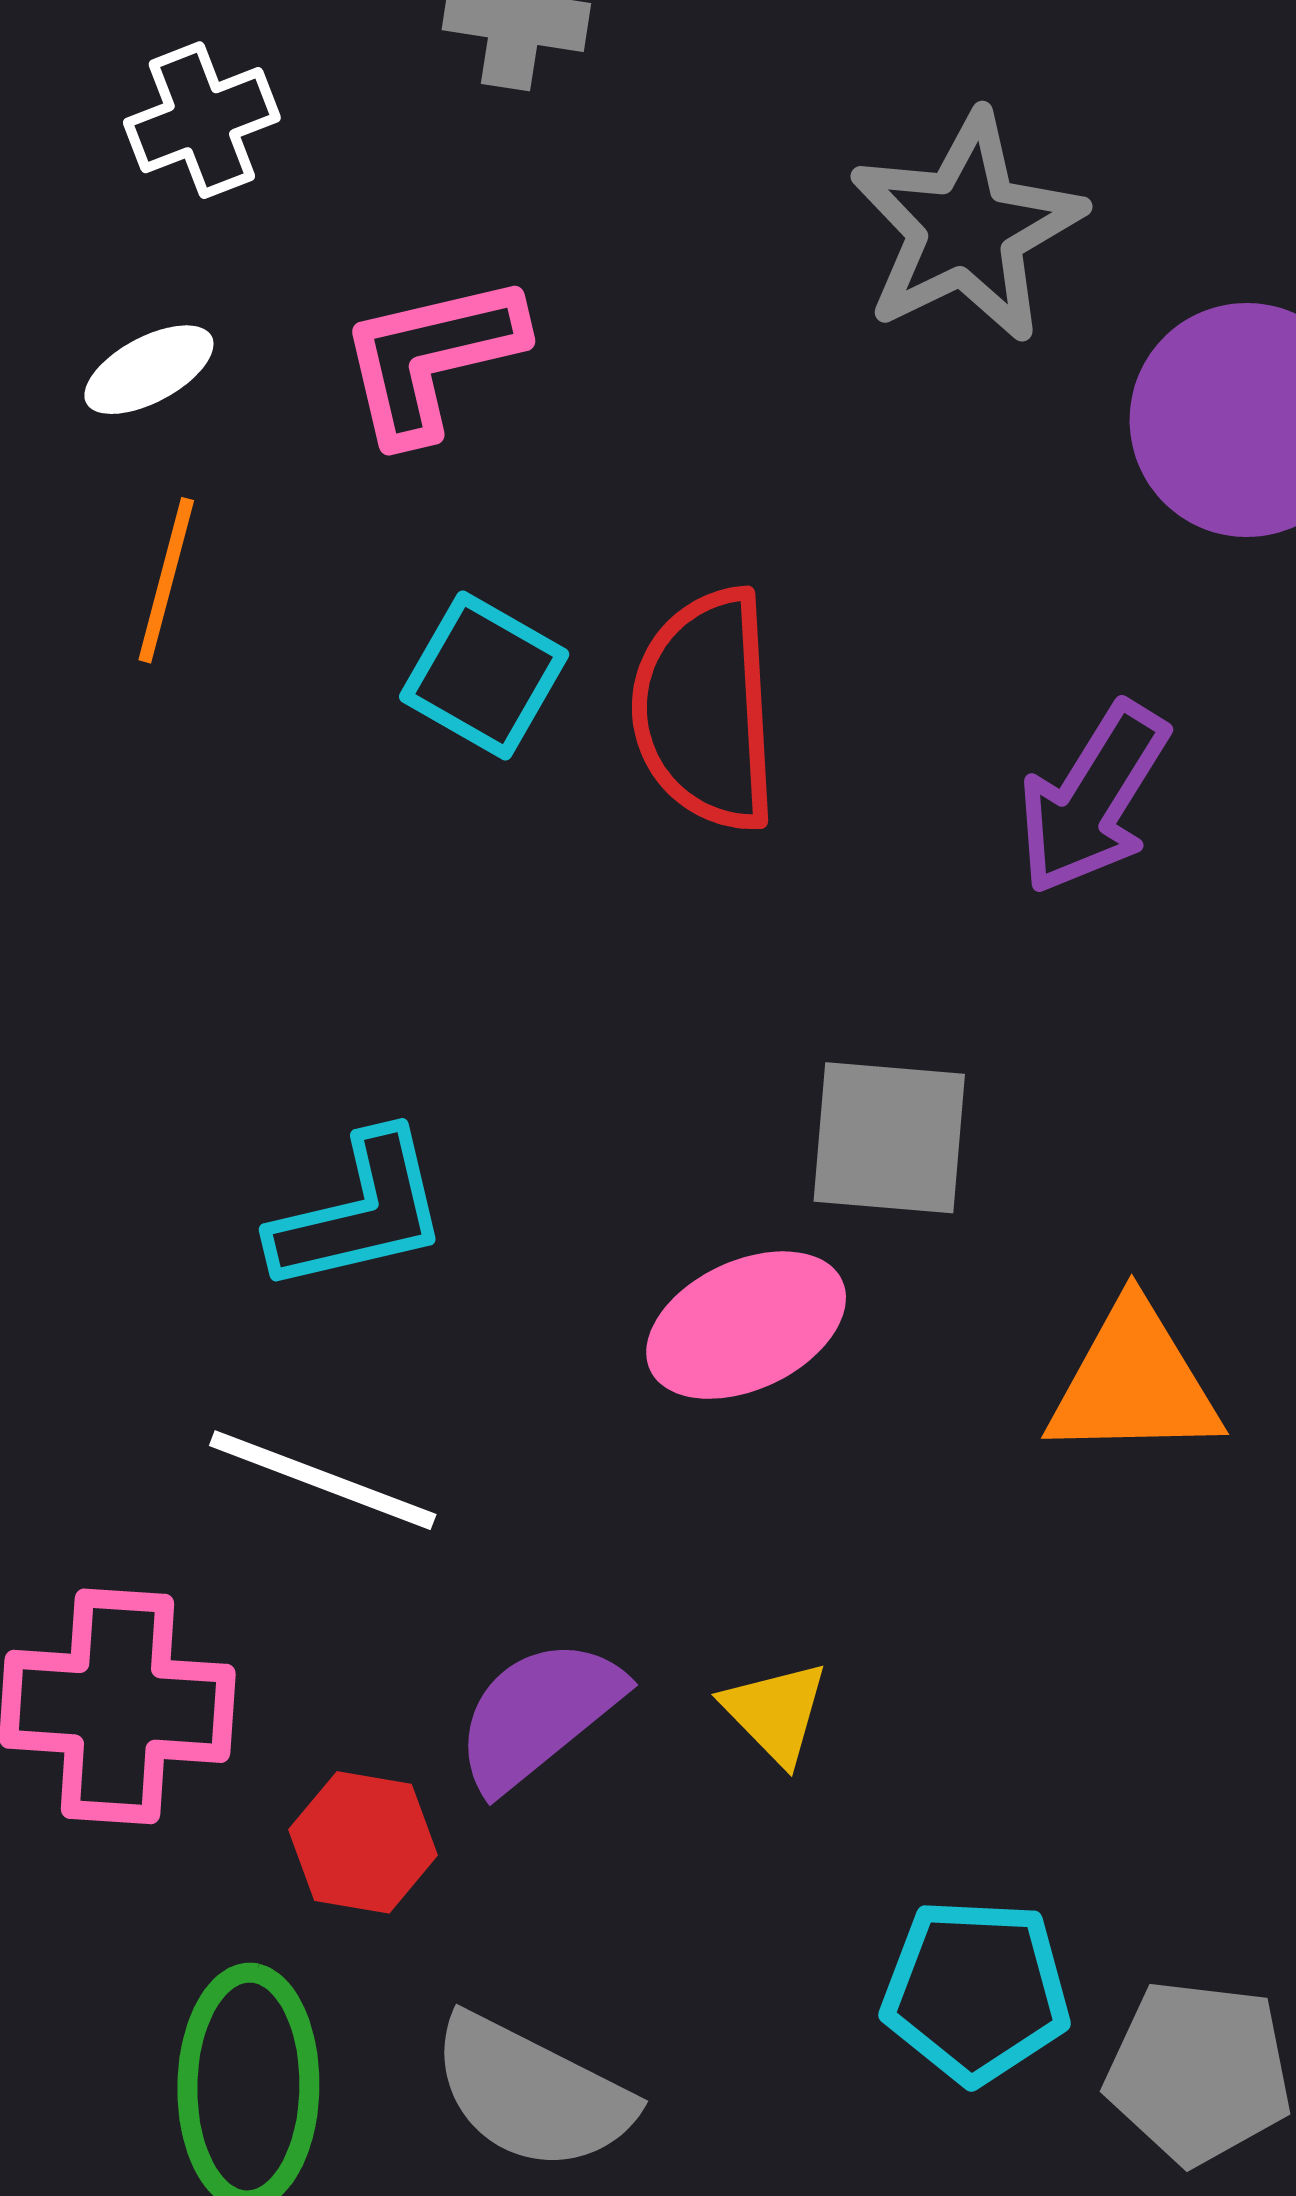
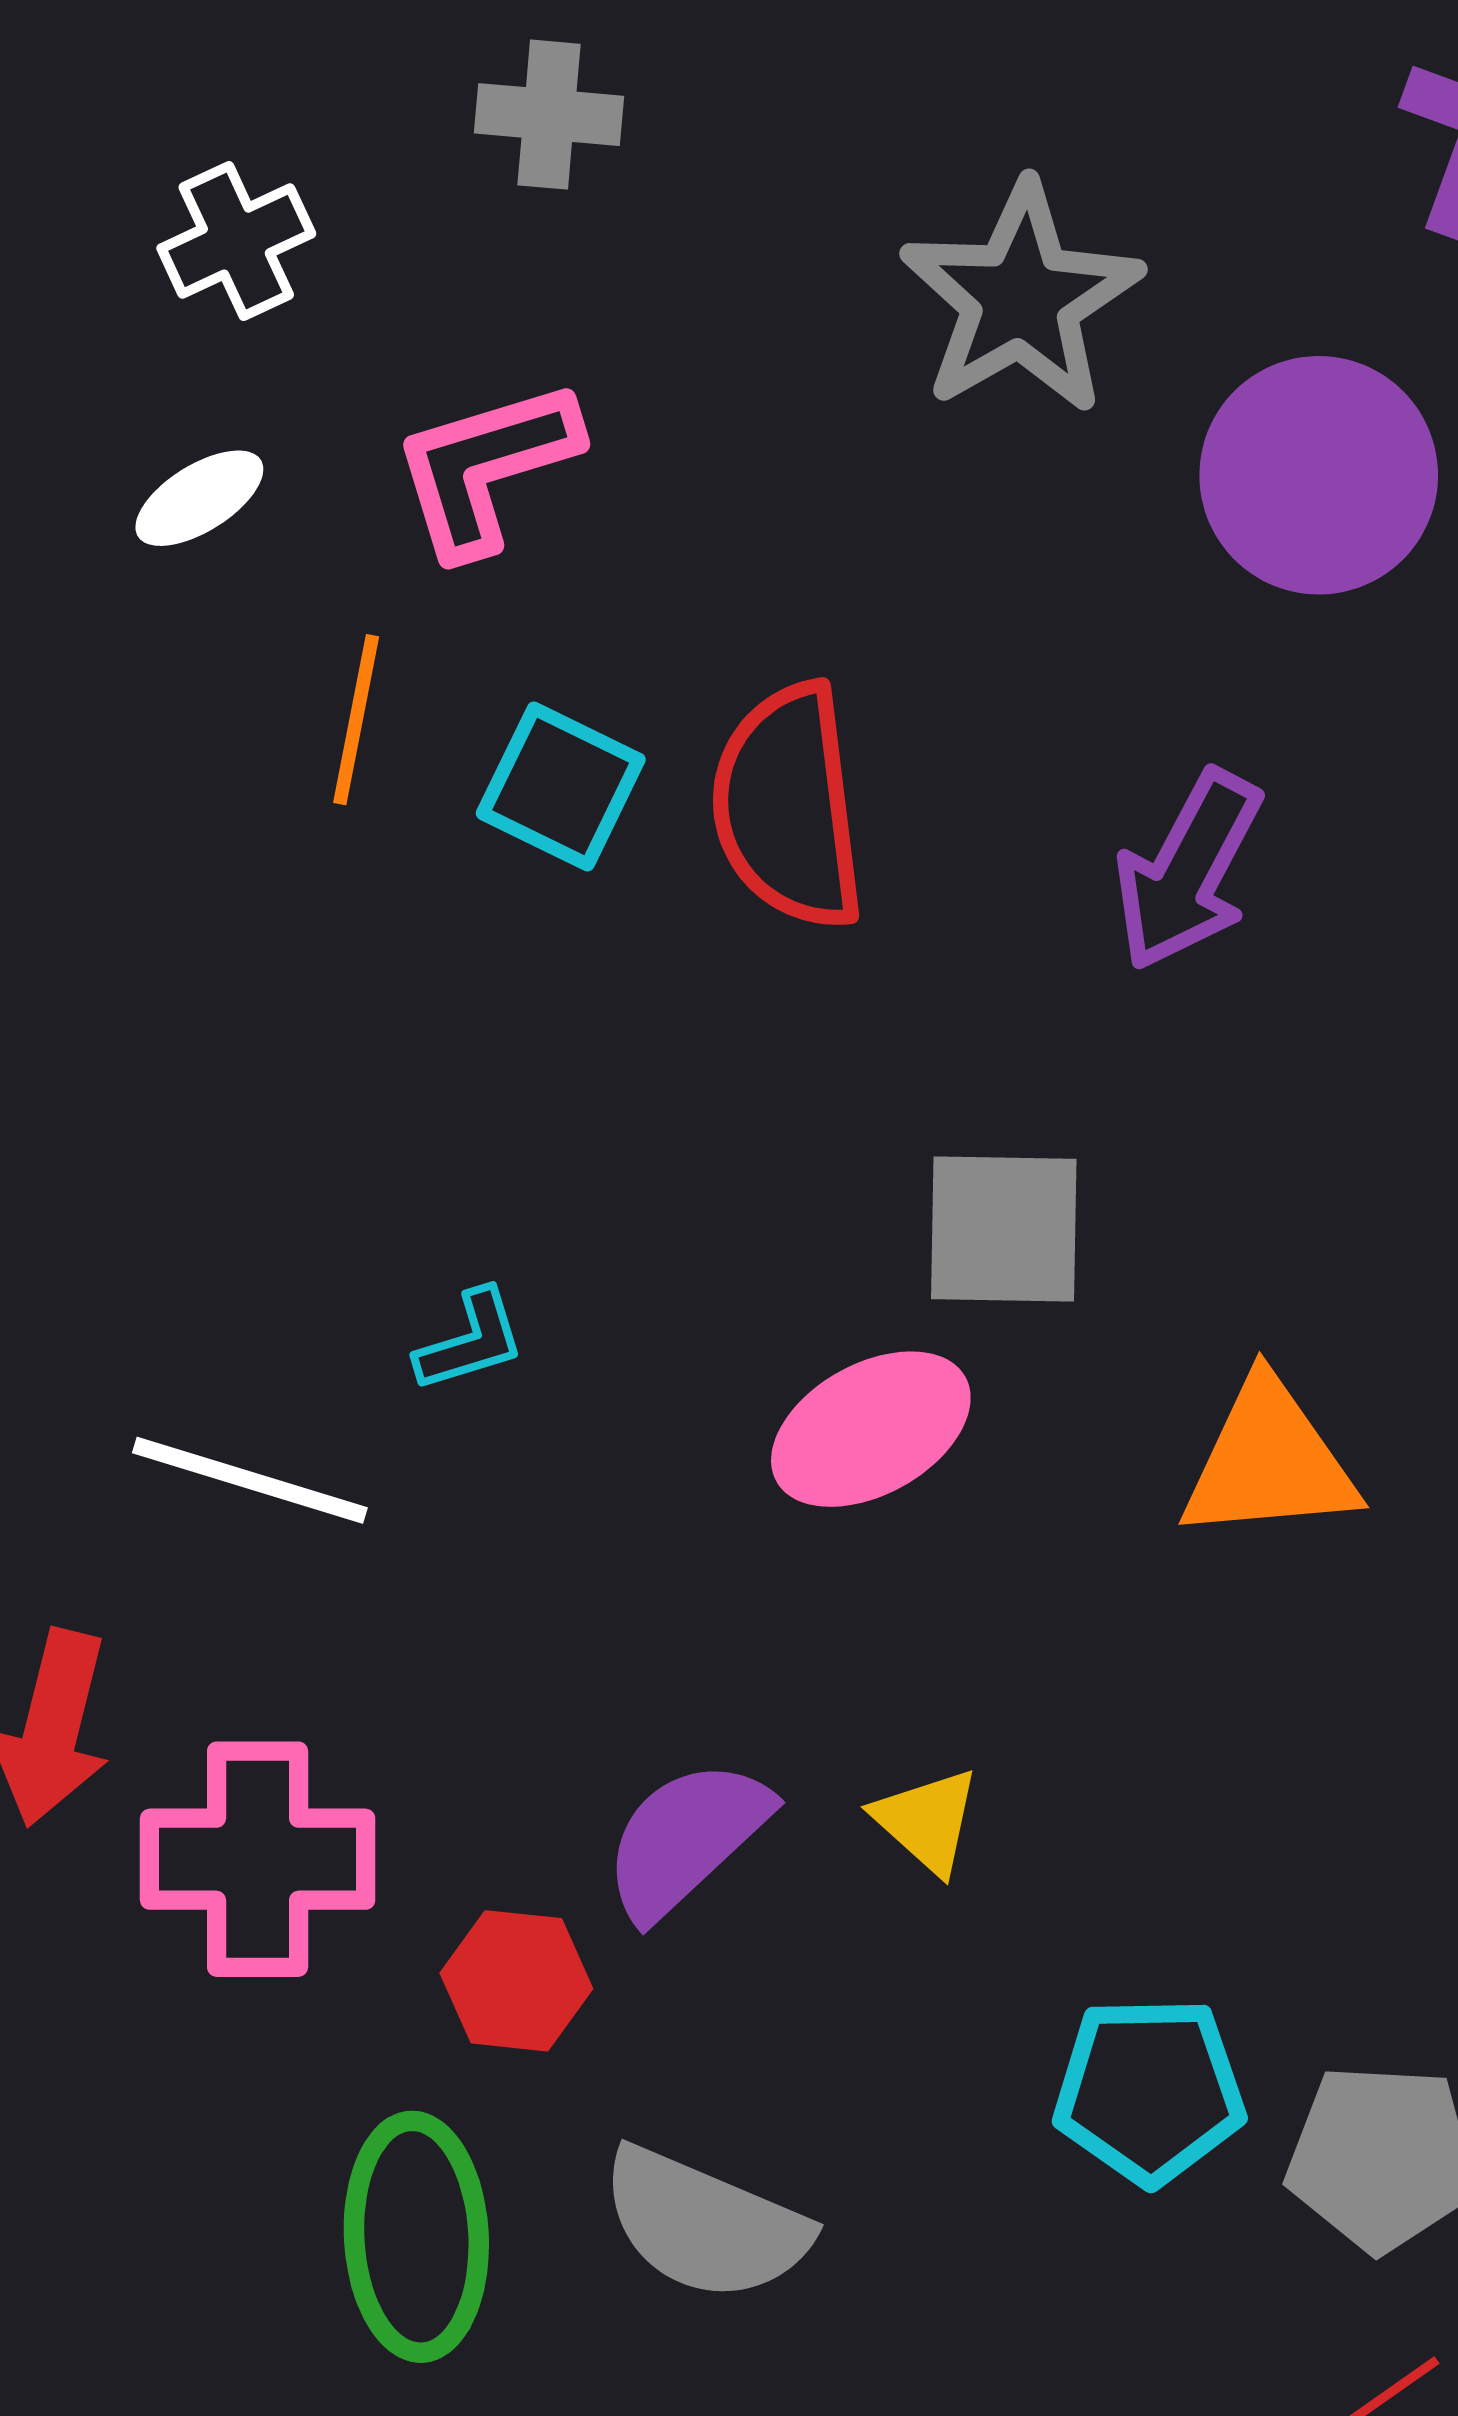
orange line: (166, 580) -> (356, 720), moved
cyan L-shape: (360, 1213) -> (470, 1341), size x0.6
white line: (323, 1480) -> (250, 1480), moved

